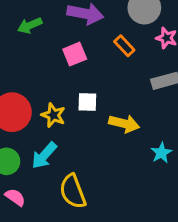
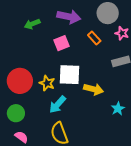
white square: (87, 102) -> (70, 75), size x1.6
cyan arrow: (44, 155) -> (57, 105), moved

